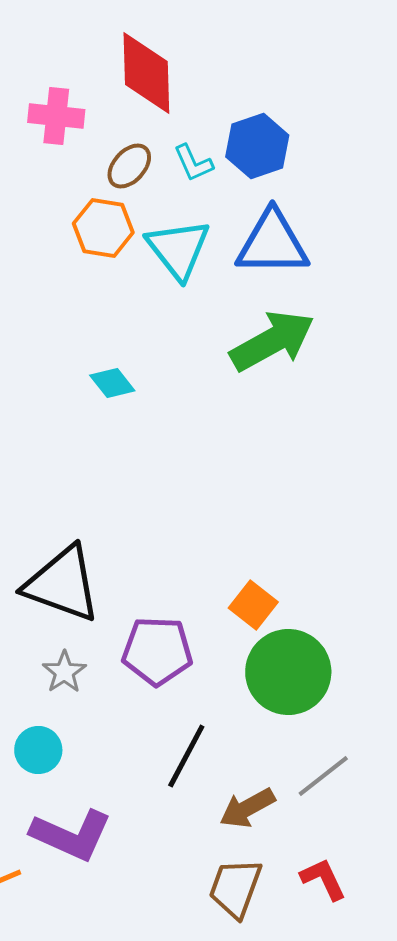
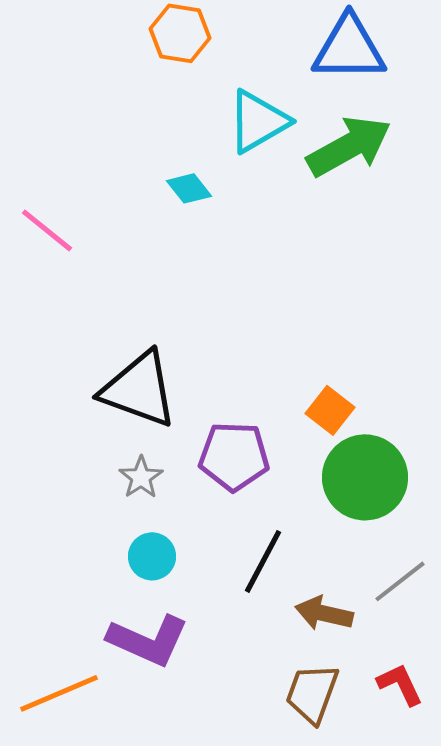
cyan triangle: (178, 249) -> (258, 121), moved, turned 38
cyan circle: (38, 750) -> (152, 556), moved
brown arrow: (247, 808) -> (324, 613), turned 42

